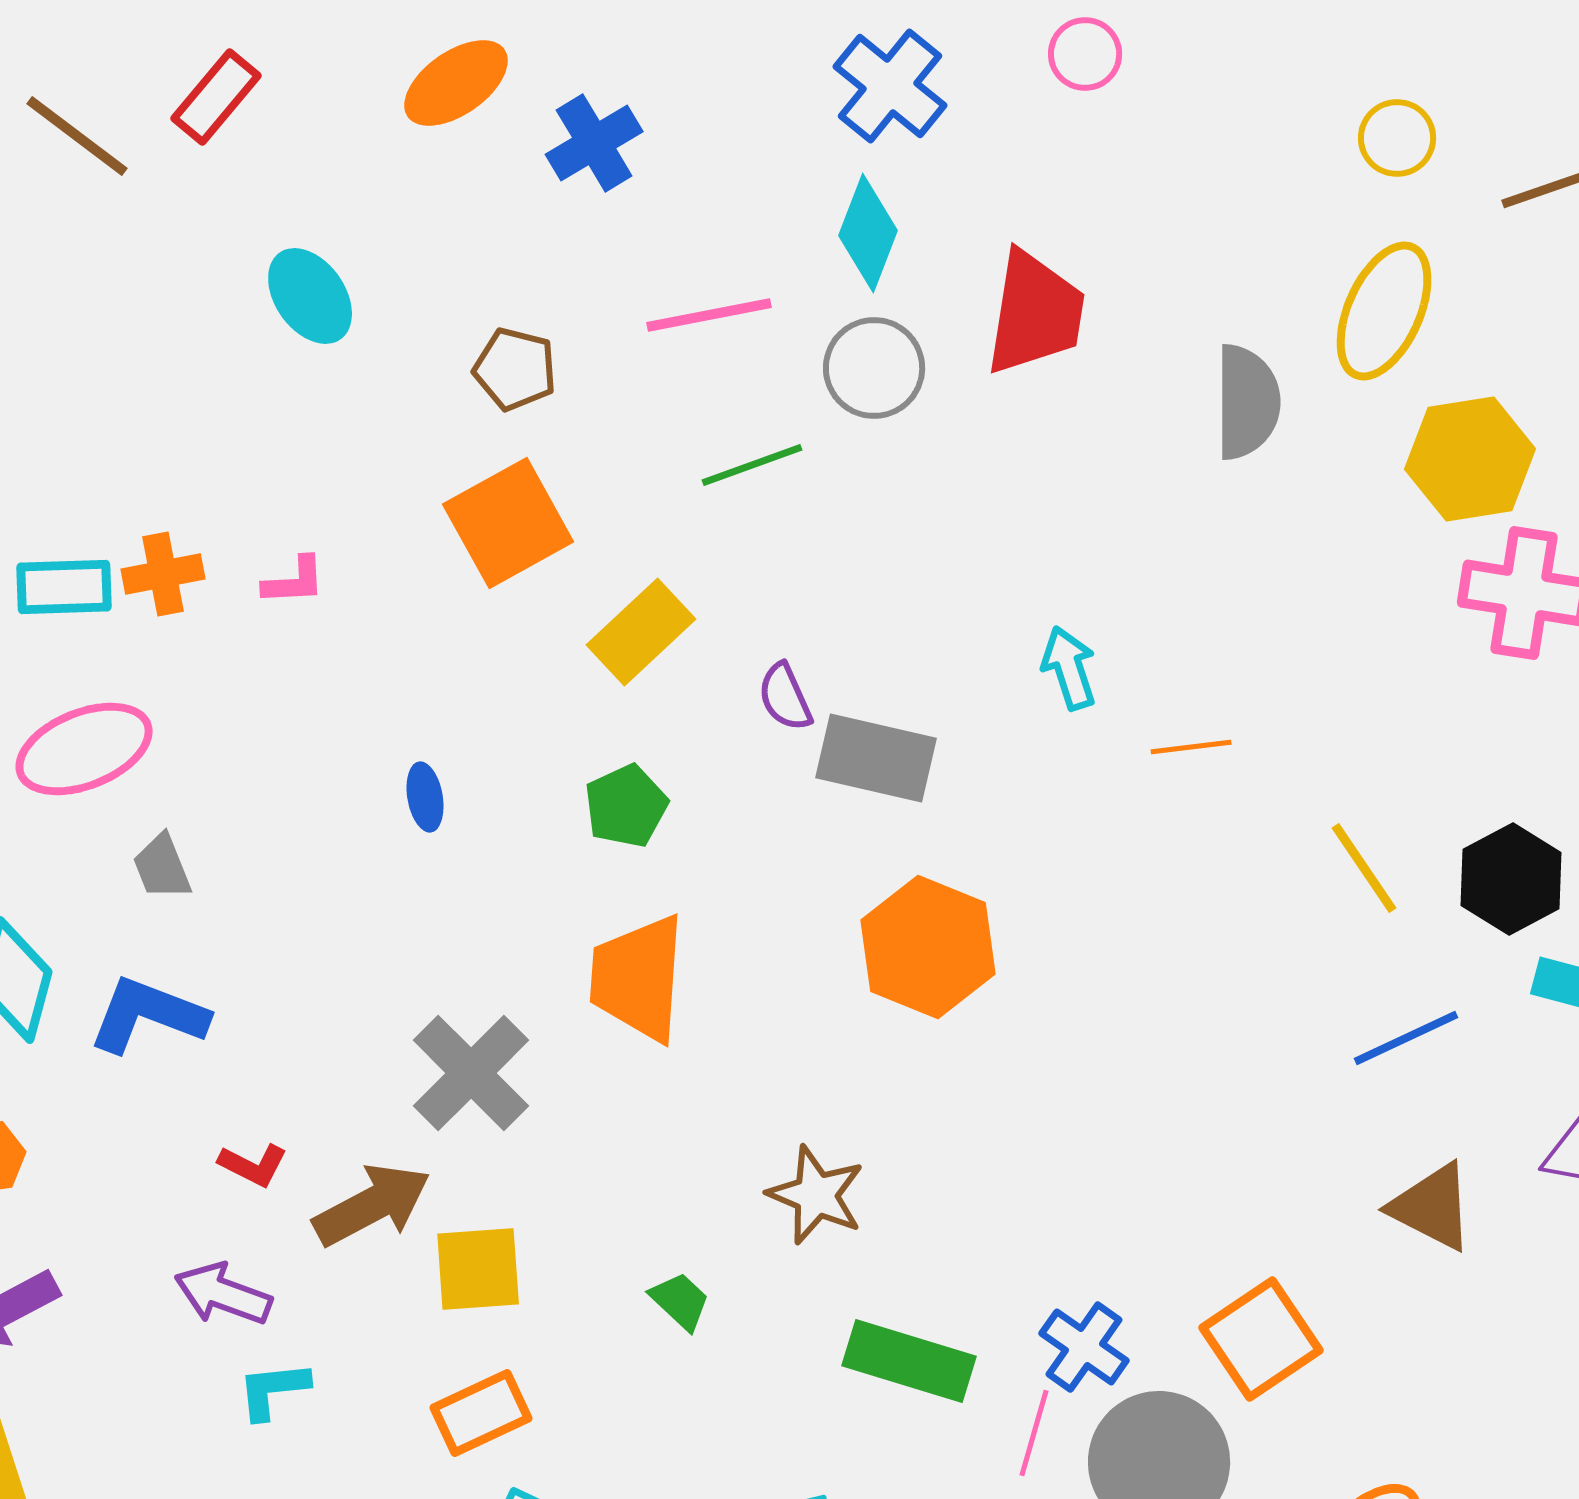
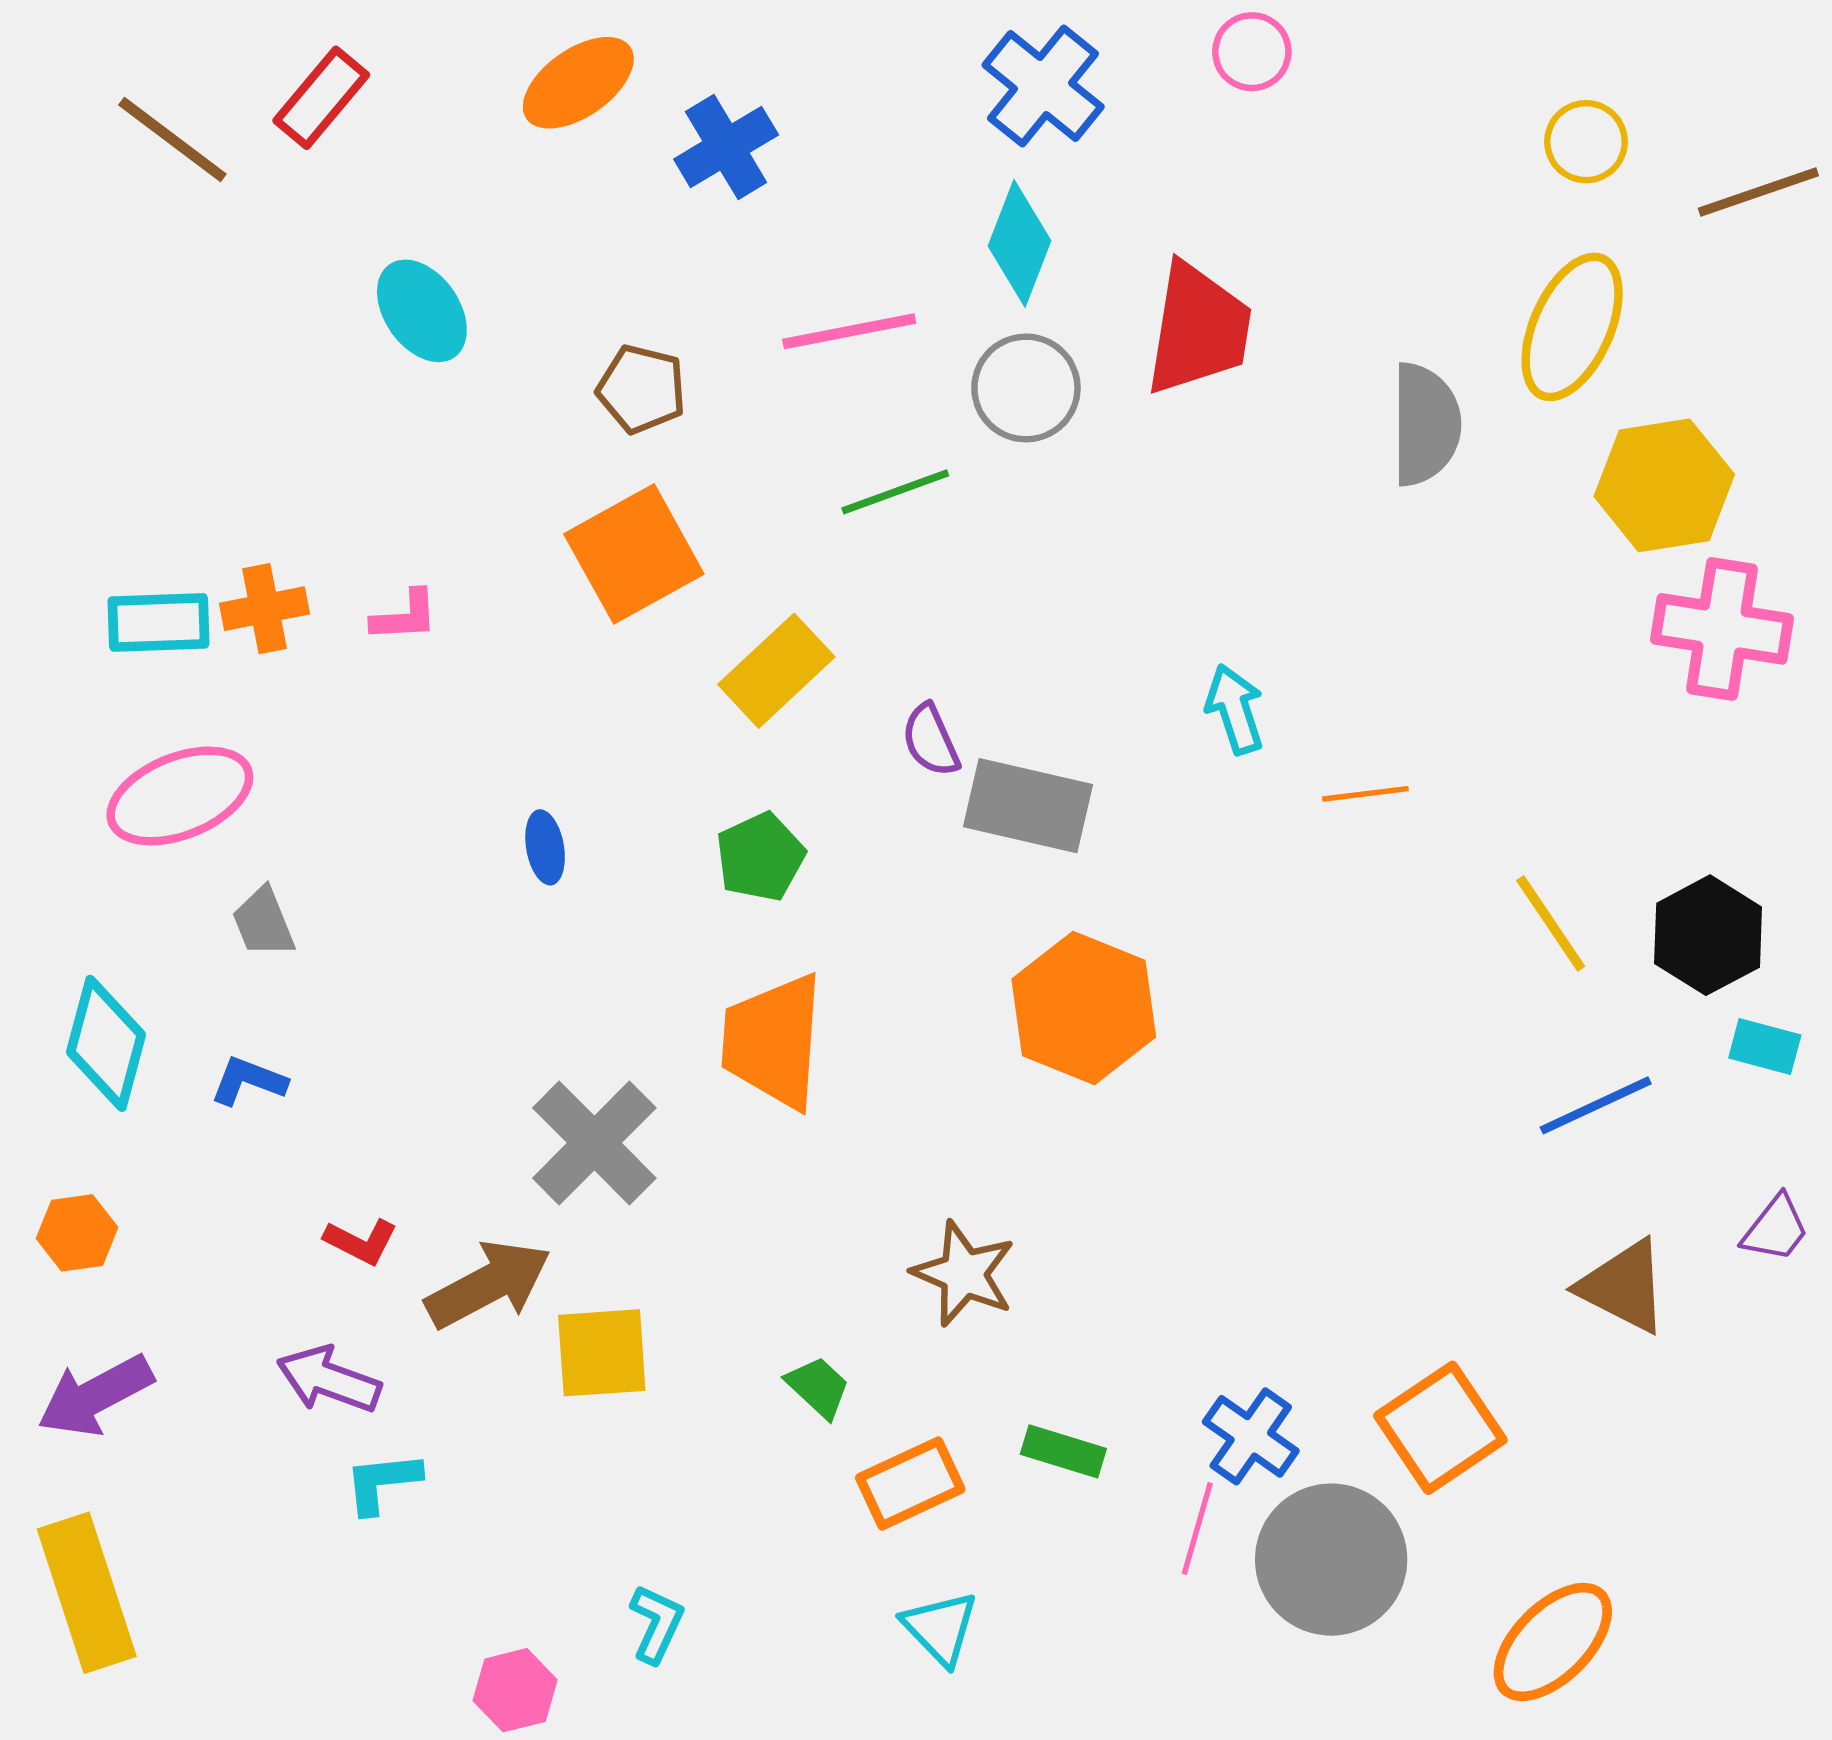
blue L-shape: (148, 1015) -> (248, 1081), size x0.6
green rectangle: (909, 1361) -> (1063, 1451), size x0.6
orange rectangle: (481, 1413) -> (910, 1483), moved

